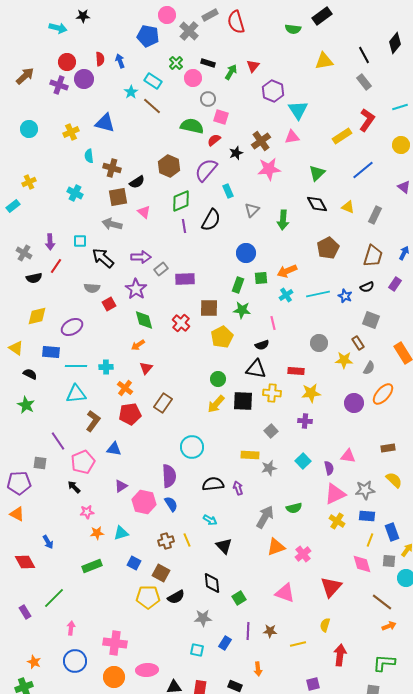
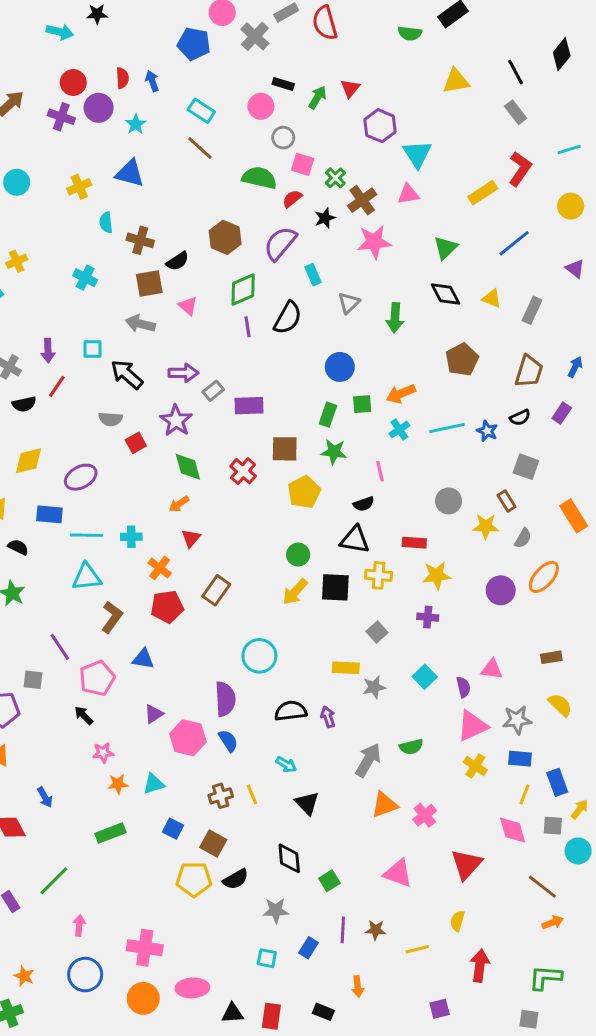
green cross: (176, 63) -> (335, 178), moved
cyan star: (131, 92) -> (136, 124), moved

